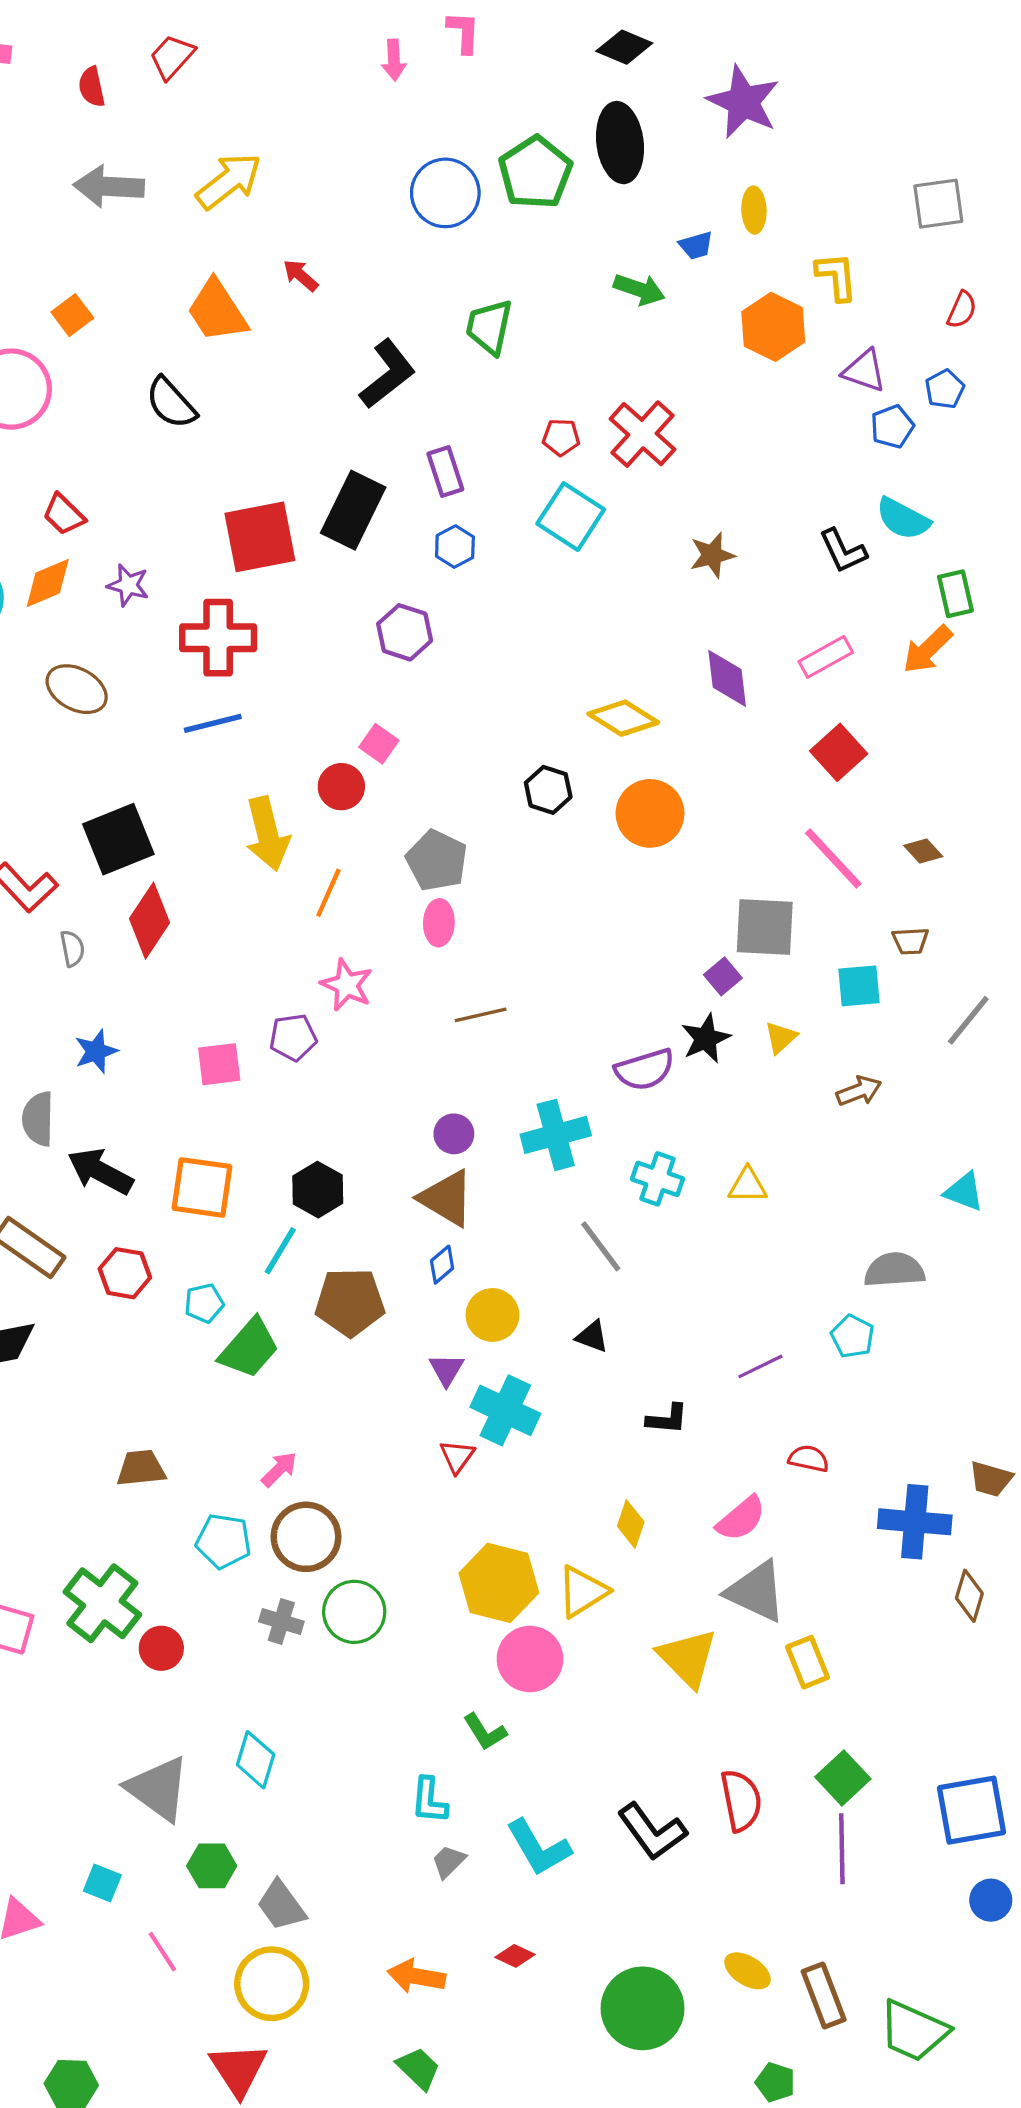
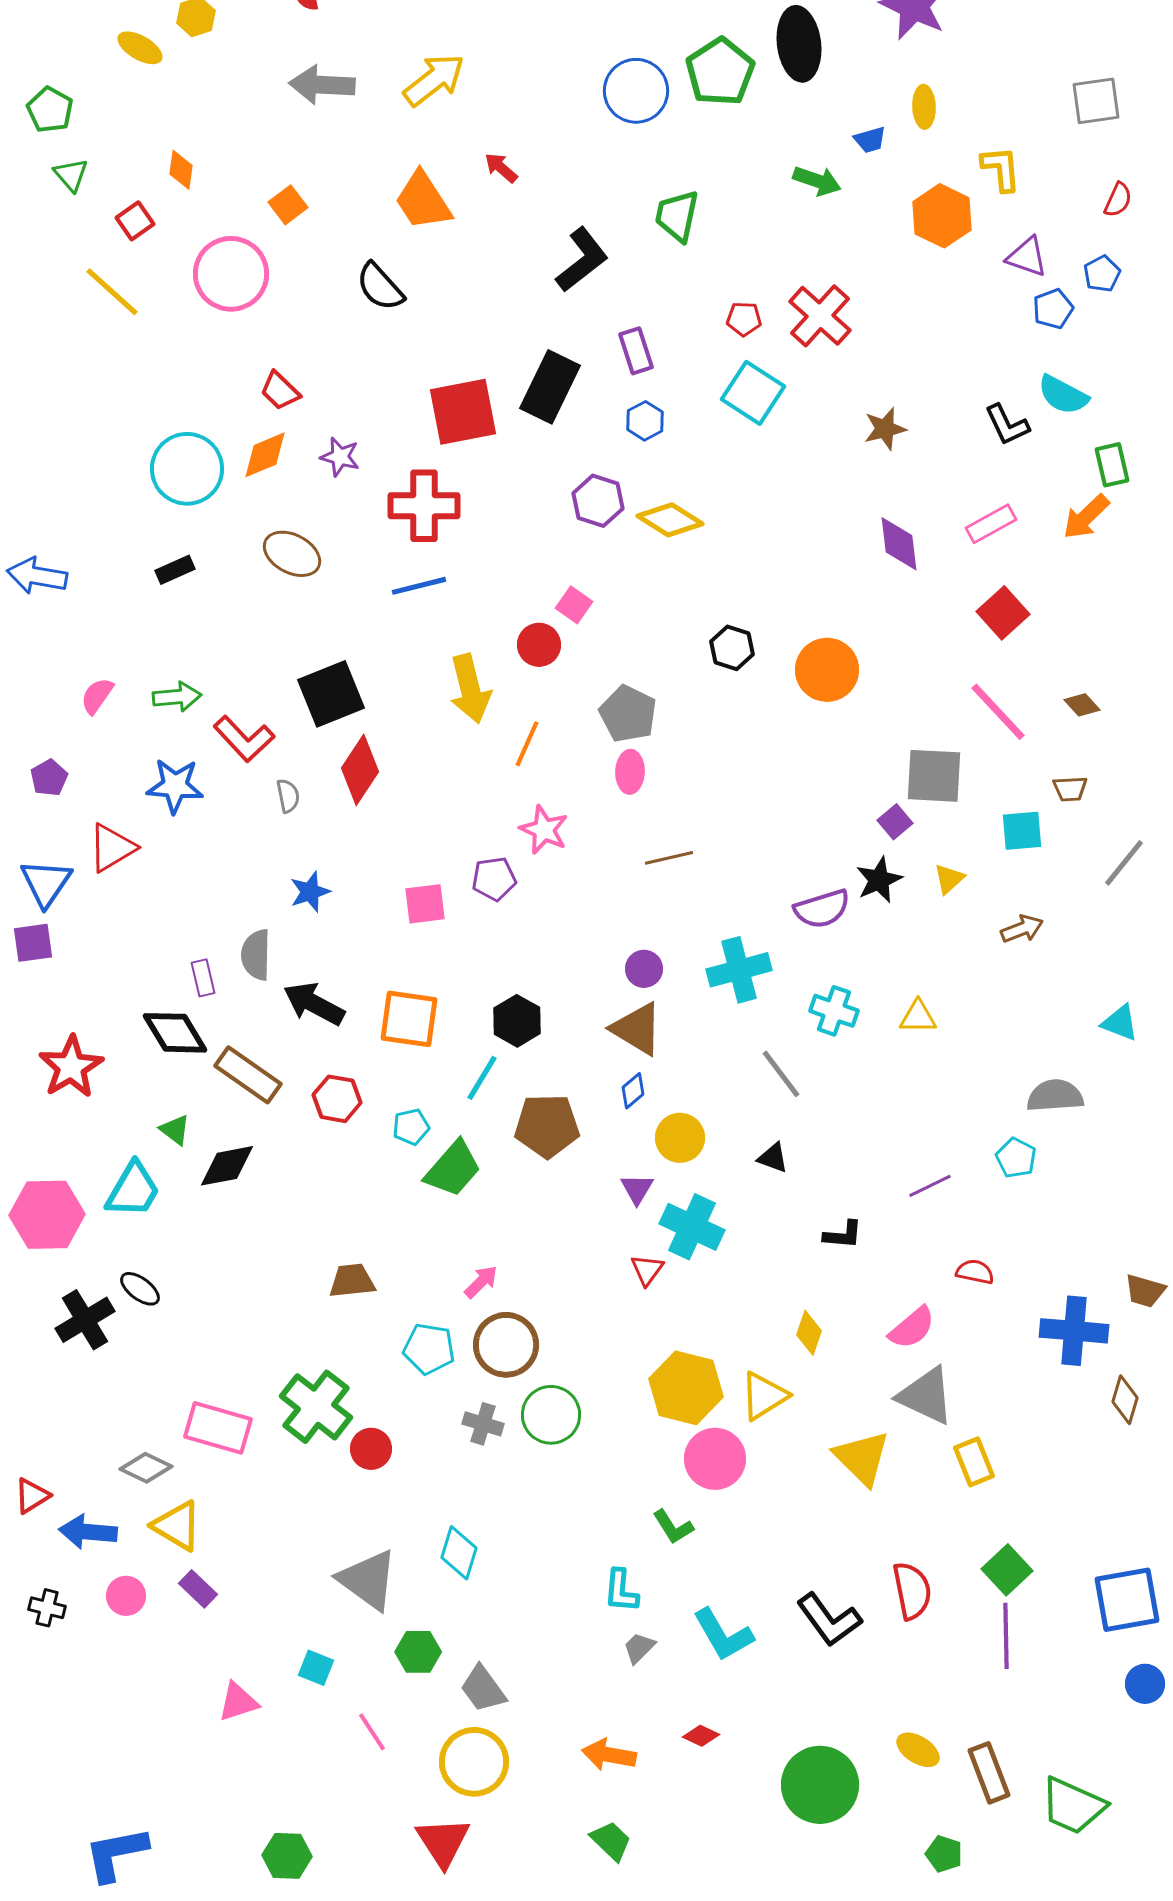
yellow diamond: (623, 718) -> (670, 520), moved

